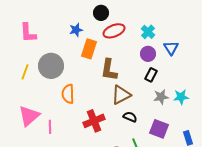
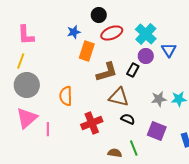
cyan cross: (148, 32) -> (146, 34), size x1.5
gray circle: (51, 66) -> (27, 85), moved
brown L-shape: (109, 70) -> (107, 72), turned -115
yellow line: (25, 72) -> (21, 61), moved
black rectangle: (151, 75) -> (133, 70), moved
brown triangle: (121, 95) -> (119, 97), turned 40

